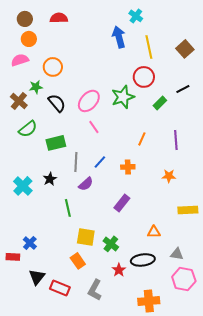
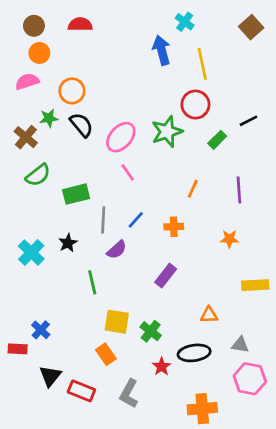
brown square: (185, 49) -> (251, 27), moved
black semicircle: (57, 103) -> (81, 125), moved

